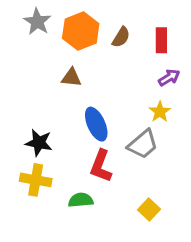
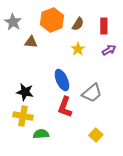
gray star: (37, 22) -> (13, 22), moved
brown triangle: (71, 78) -> (31, 42), moved
yellow star: (160, 112) -> (78, 49), moved
green semicircle: (81, 200) -> (41, 134), moved

